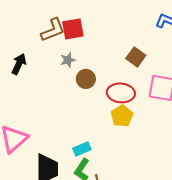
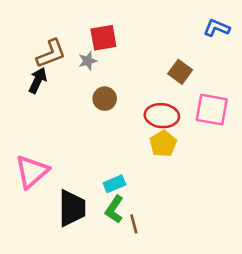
brown L-shape: (53, 30) -> (51, 54), moved
gray star: (68, 60) -> (88, 61), moved
brown circle: (86, 79) -> (105, 99), moved

